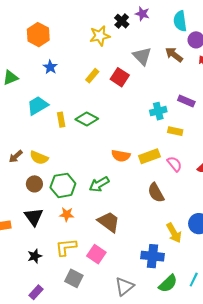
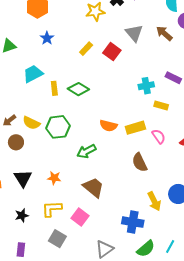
brown circle: (34, 184) -> (16, 142), moved
green hexagon: (63, 185) -> (58, 127), moved
purple rectangle: (36, 292) -> (21, 250), turned -40

